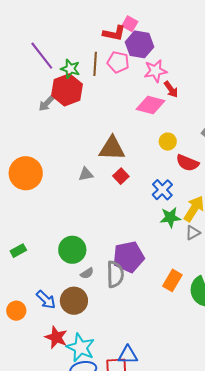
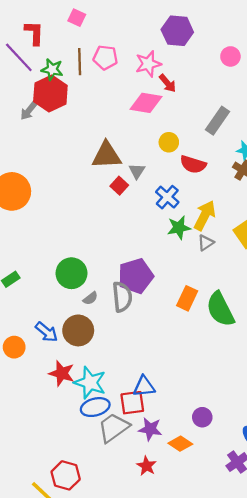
pink square: (130, 24) -> (77, 18), moved
red L-shape: (114, 33) -> (34, 33), moved, turned -95
purple hexagon: (140, 44) -> (177, 31), moved
gray triangle: (86, 174) -> (137, 171), moved, turned -42

